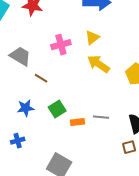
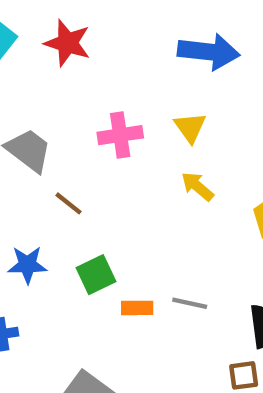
yellow triangle: (92, 38) -> (190, 127), turned -35
yellow arrow: (99, 64) -> (197, 186), size x0.7

